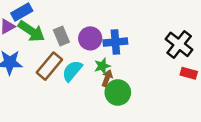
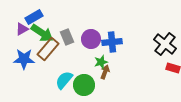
brown rectangle: (49, 66) -> (48, 49), moved
cyan semicircle: (72, 71) -> (64, 80), moved
green circle: (118, 92) -> (84, 85), moved

